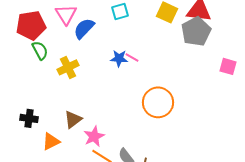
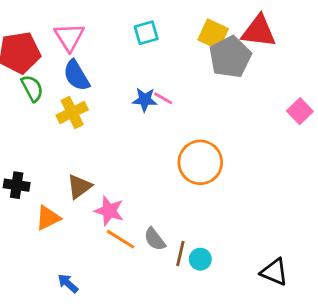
blue semicircle: (84, 28) -> (76, 75), moved, turned -75
gray pentagon: (196, 31) -> (230, 57), moved
pink square: (228, 66) -> (300, 111), turned 30
pink star: (94, 136) -> (109, 211), turned -30

